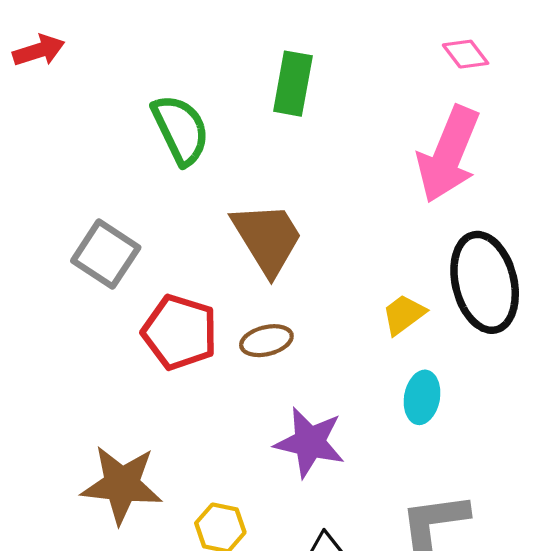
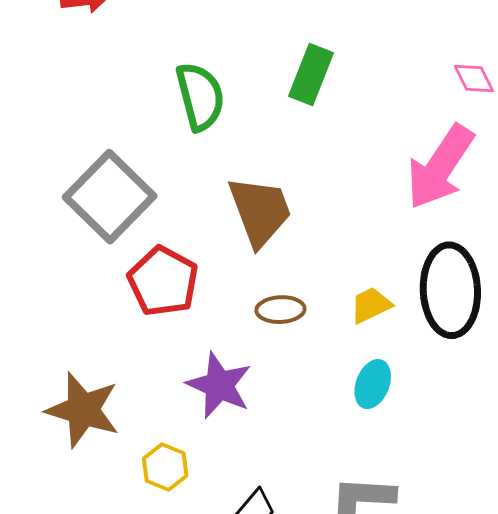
gray square: (106, 254) -> (110, 197), size x1.4
brown ellipse: (266, 341) -> (280, 310), moved
purple star: (310, 442) -> (219, 385), moved

